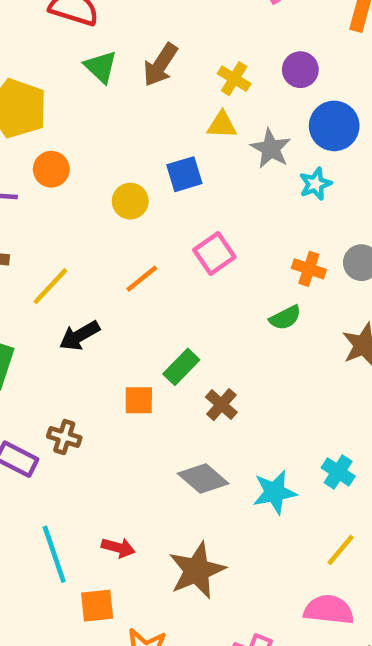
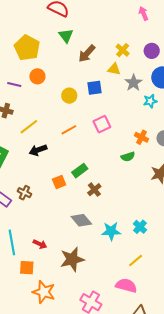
brown arrow: (160, 65) -> (87, 54), moved
orange square: (139, 400) -> (59, 182), turned -32

